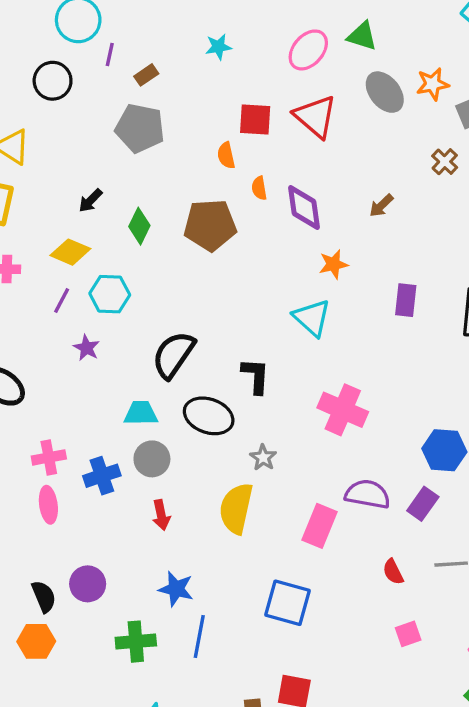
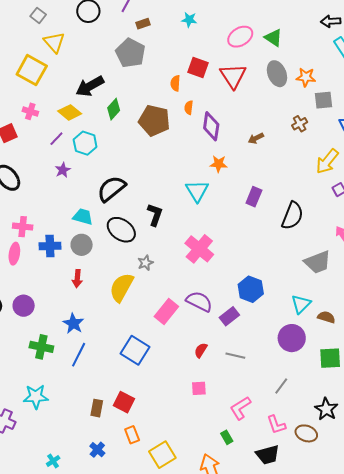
black arrow: (90, 201) -> (90, 86), size x1.8
red semicircle: (393, 572) -> (201, 350), turned 42

